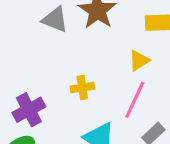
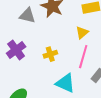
purple cross: (29, 110) -> (16, 50), moved

